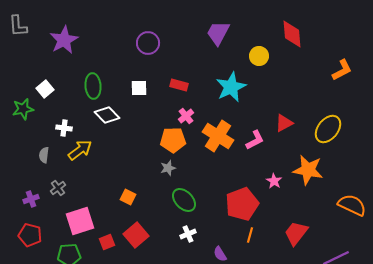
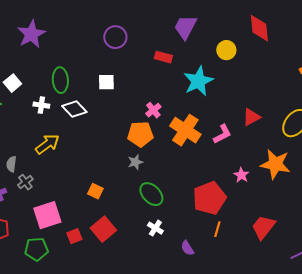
red rectangle: (179, 85) -> (163, 57), moved
white cross: (64, 128) -> (41, 105), moved
gray semicircle: (44, 155) -> (11, 164), moved
white cross: (188, 234) -> (155, 228), turned -35

